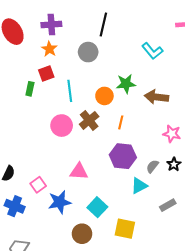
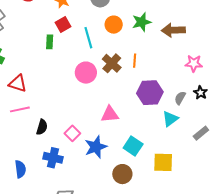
orange circle: (104, 96) -> (114, 25), moved
orange line: (121, 122) -> (135, 61), moved

